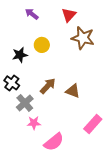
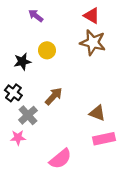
red triangle: (69, 15) -> (92, 16), moved, turned -42
brown triangle: (73, 91) -> (97, 113), moved
pink star: (34, 123) -> (18, 138), moved
pink rectangle: (93, 124) -> (104, 139), turned 36

